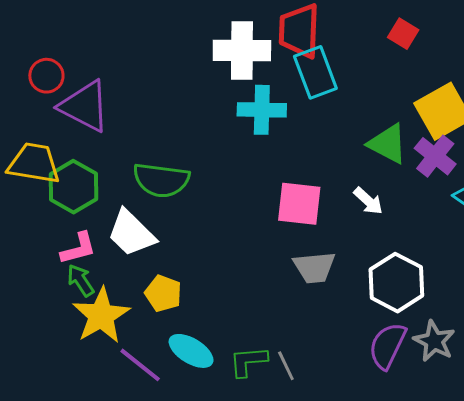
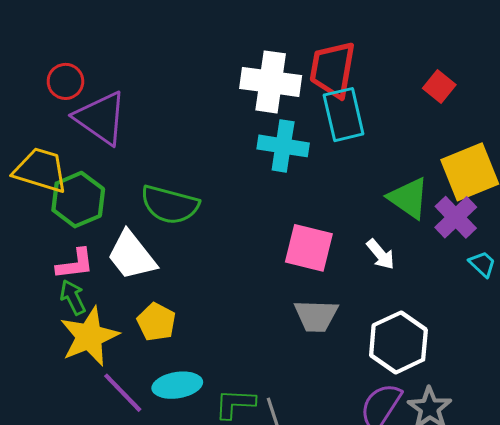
cyan ellipse: (191, 351) -> (177, 385), turned -48

